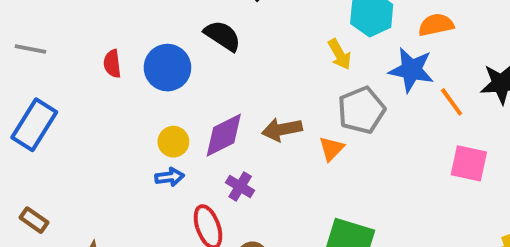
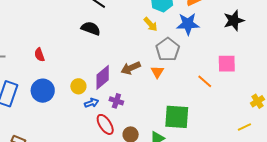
blue circle: (167, 68) -> (43, 91), moved
orange line: (452, 102) -> (205, 81), moved
blue arrow: (170, 177) -> (92, 103), moved

